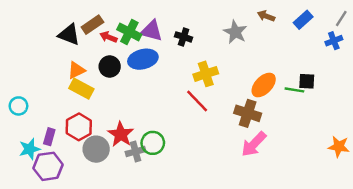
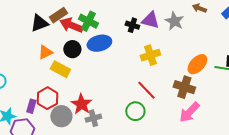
purple triangle: (152, 31) -> (150, 20), moved
black triangle: (69, 34) -> (39, 23), turned -42
red arrow: (108, 37) -> (71, 25), size x1.6
yellow rectangle: (81, 89) -> (60, 69), moved
red line: (197, 101) -> (146, 90), moved
purple rectangle: (49, 137) -> (31, 106), moved
green circle: (153, 143) -> (135, 111), moved

